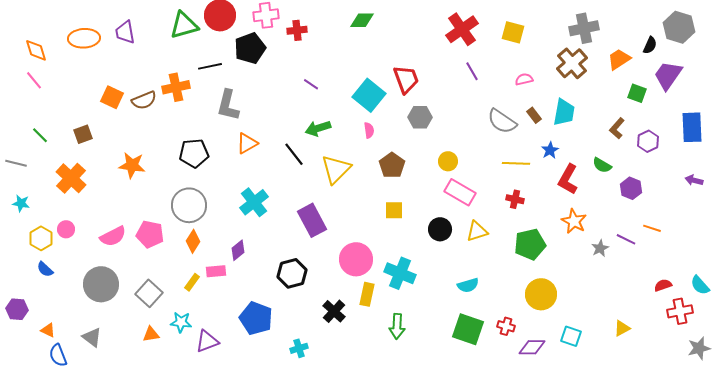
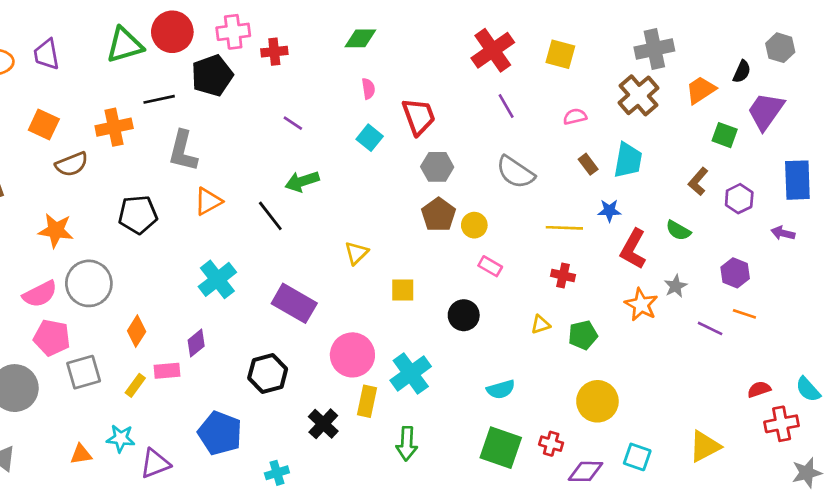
gray hexagon: (679, 27) -> (780, 48), size x0.7
cyan square: (369, 95) -> (370, 138), size x0.6
orange square: (112, 97) -> (44, 124), moved
brown semicircle: (144, 100) -> (72, 164), moved
gray semicircle: (502, 121) -> (515, 172), moved
pink semicircle: (369, 130) -> (368, 89), moved
blue star: (550, 150) -> (609, 211), turned 30
brown pentagon: (392, 165) -> (439, 215), moved
yellow triangle: (336, 169) -> (356, 253), moved, size x0.6
purple arrow: (694, 180) -> (783, 233), moved
purple hexagon: (631, 188) -> (735, 273), moved
pink rectangle: (460, 192) -> (490, 266), size x0.6
gray circle: (189, 205) -> (89, 283), moved
purple rectangle: (312, 220) -> (294, 303), turned -32
yellow triangle: (477, 231) -> (541, 324), moved, size x0.7
pink pentagon: (150, 234) -> (52, 338), moved
pink semicircle: (113, 236) -> (40, 294), moved
green pentagon: (530, 244) -> (583, 335), size x0.7
gray star: (600, 248) -> (676, 286), moved
cyan cross: (400, 273) -> (411, 373), turned 32
gray square: (149, 293) -> (84, 372), moved, turned 32
yellow triangle: (622, 328) -> (705, 446), size x1.5

